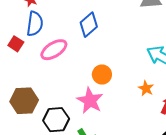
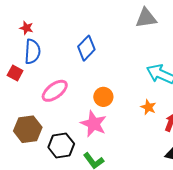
pink ellipse: (54, 50) -> (55, 91), moved

